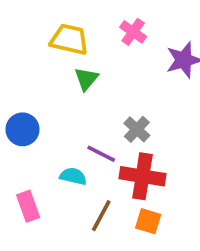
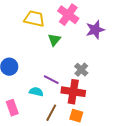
pink cross: (133, 32) -> (68, 15), size x1.5
green triangle: (86, 79) -> (54, 40), moved
gray cross: (137, 129) -> (81, 70), moved

